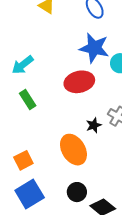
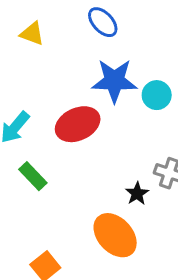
red ellipse: (79, 82) -> (78, 124), moved

